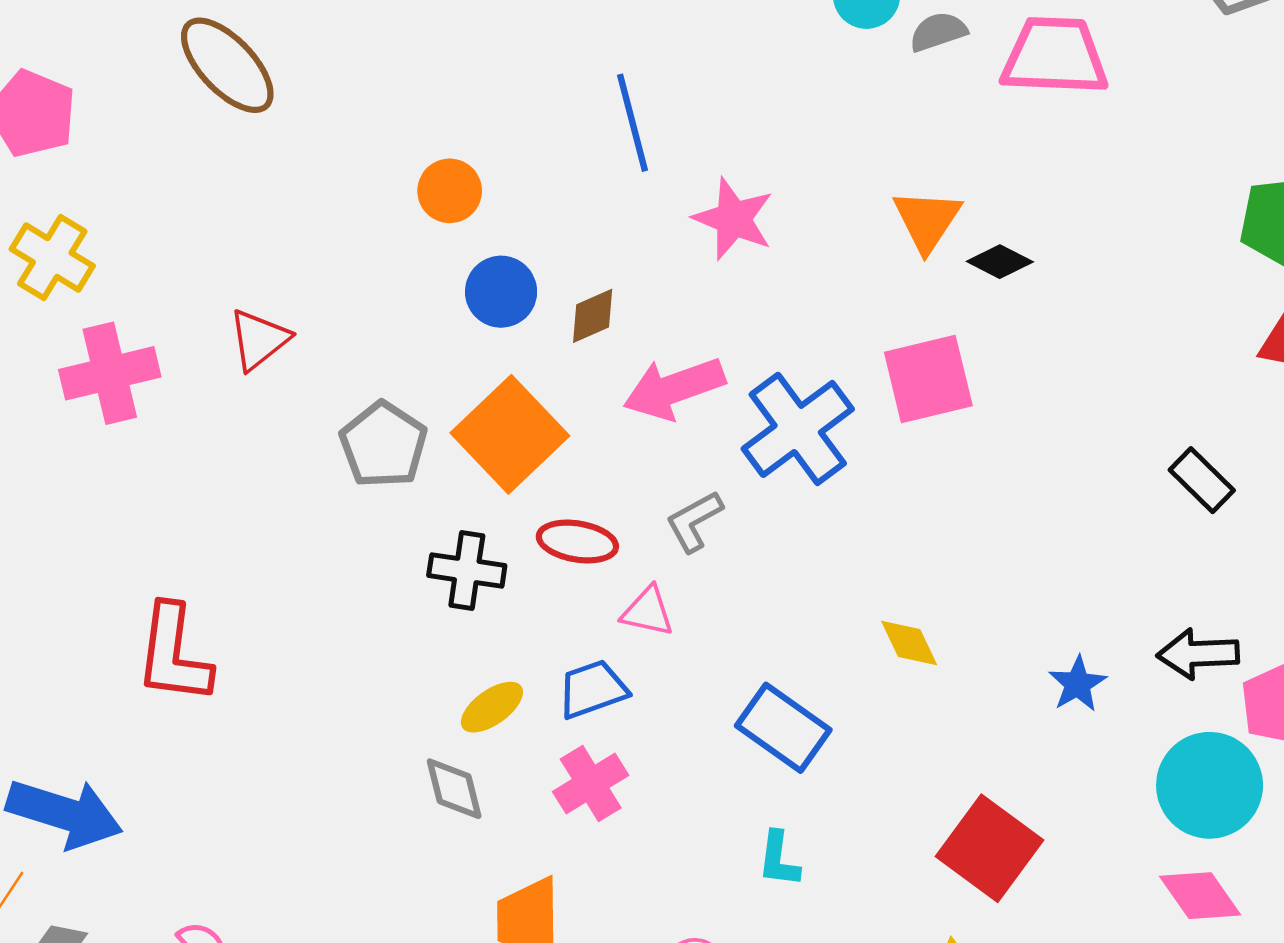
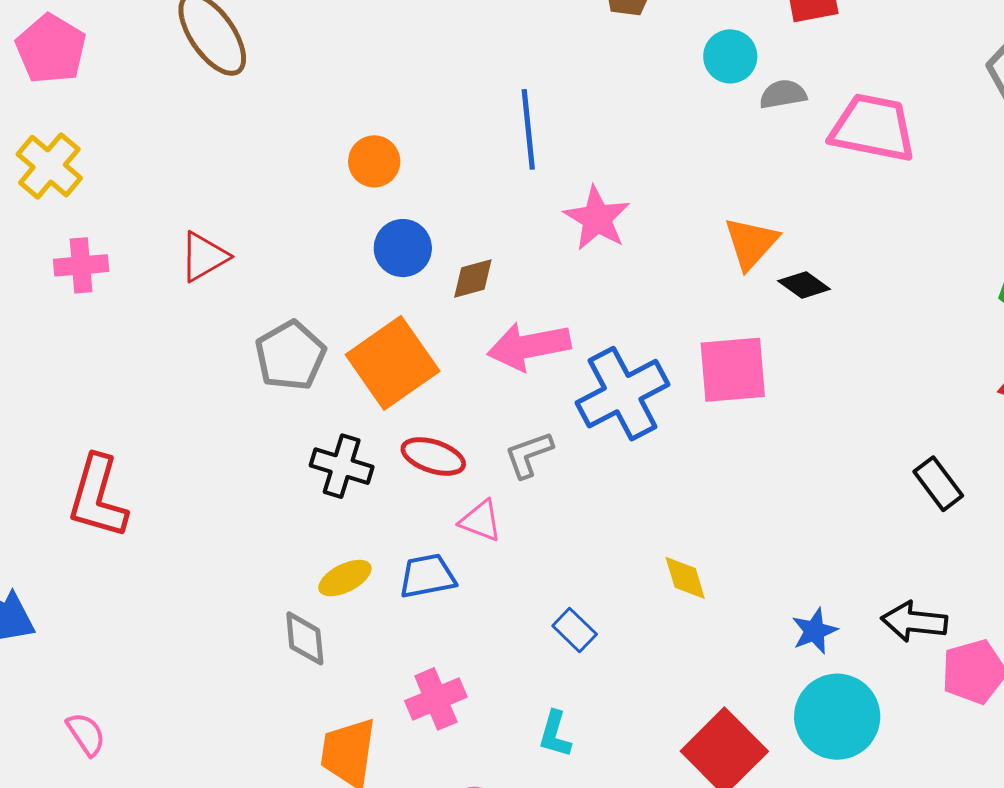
pink cross: (110, 373) -> (81, 265), size x0.7
blue rectangle: (783, 728) -> (575, 630), size x0.6
pink cross: (591, 783) -> (436, 699), moved
cyan circle: (1210, 785) -> (837, 717), moved

